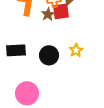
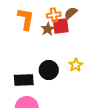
black rectangle: (16, 50) -> (24, 80), moved

